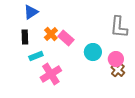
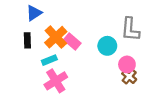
orange cross: (51, 34) -> (56, 37), size x1.5
cyan circle: (93, 52) -> (107, 46), moved
cyan rectangle: (36, 56) -> (49, 60), moved

